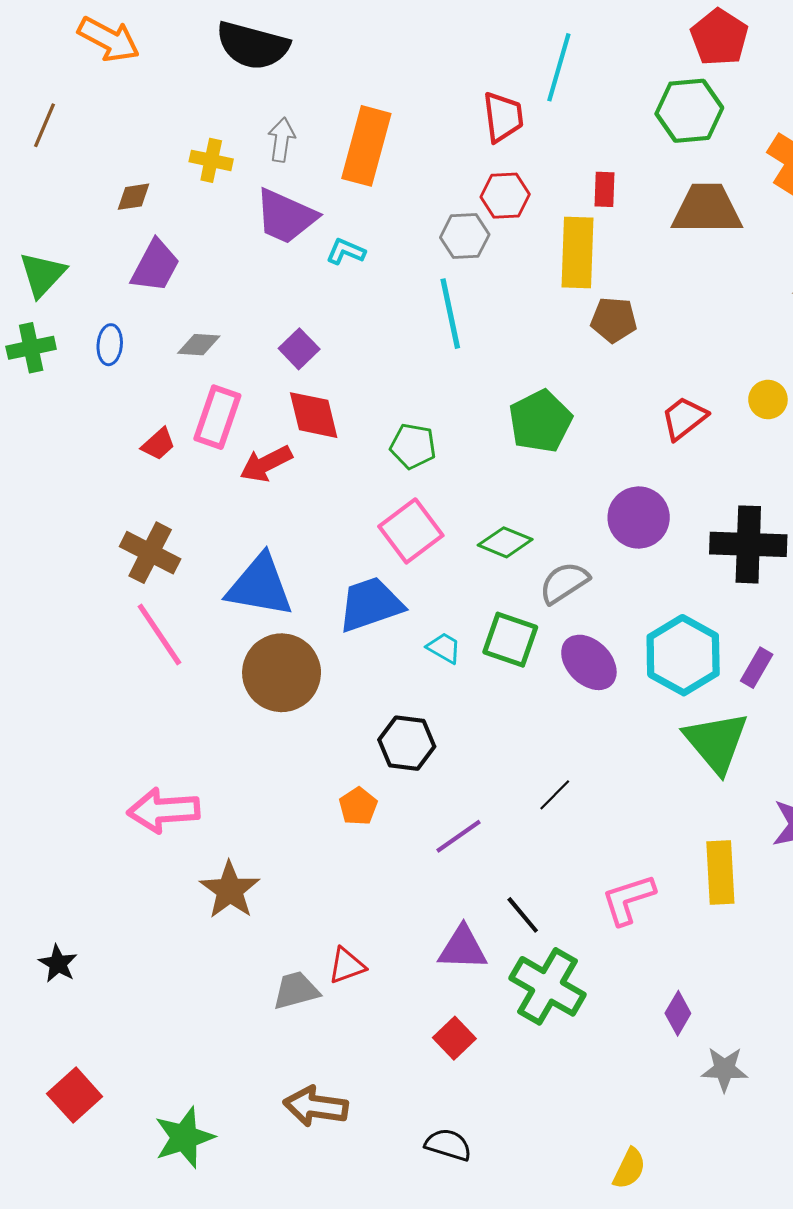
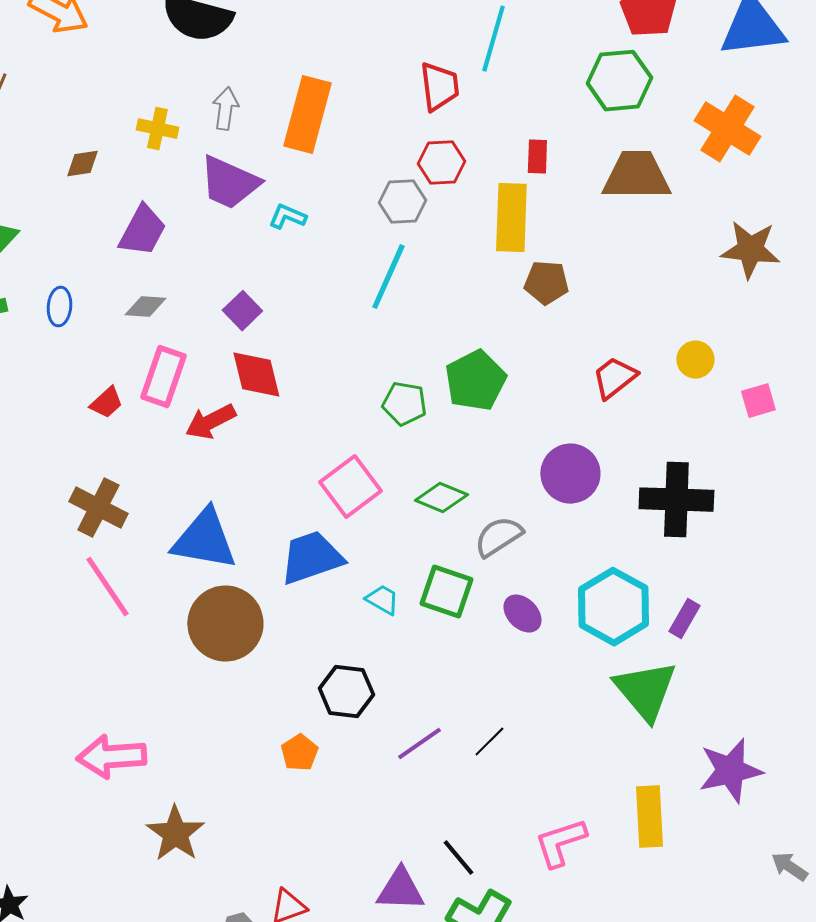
purple trapezoid: (155, 266) -> (142, 231), moved
cyan line: (450, 314) -> (388, 277), turned 36
green pentagon: (413, 446) -> (404, 404), moved
purple ellipse: (589, 662) -> (522, 614), size x0.7
purple line: (459, 836) -> (419, 744), moved

